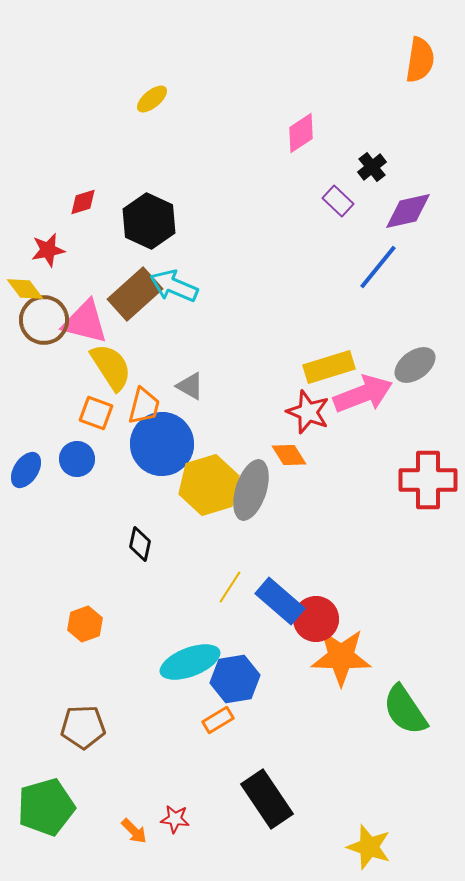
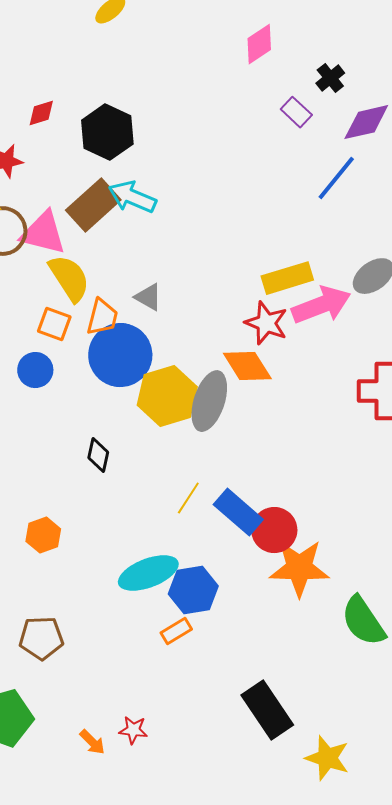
orange diamond: (289, 455) -> (247, 366), size x1.4
black rectangle: (267, 799) -> (267, 710), moved

